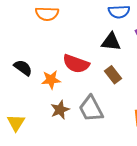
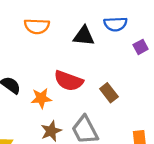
black triangle: (111, 42) -> (84, 36), moved

